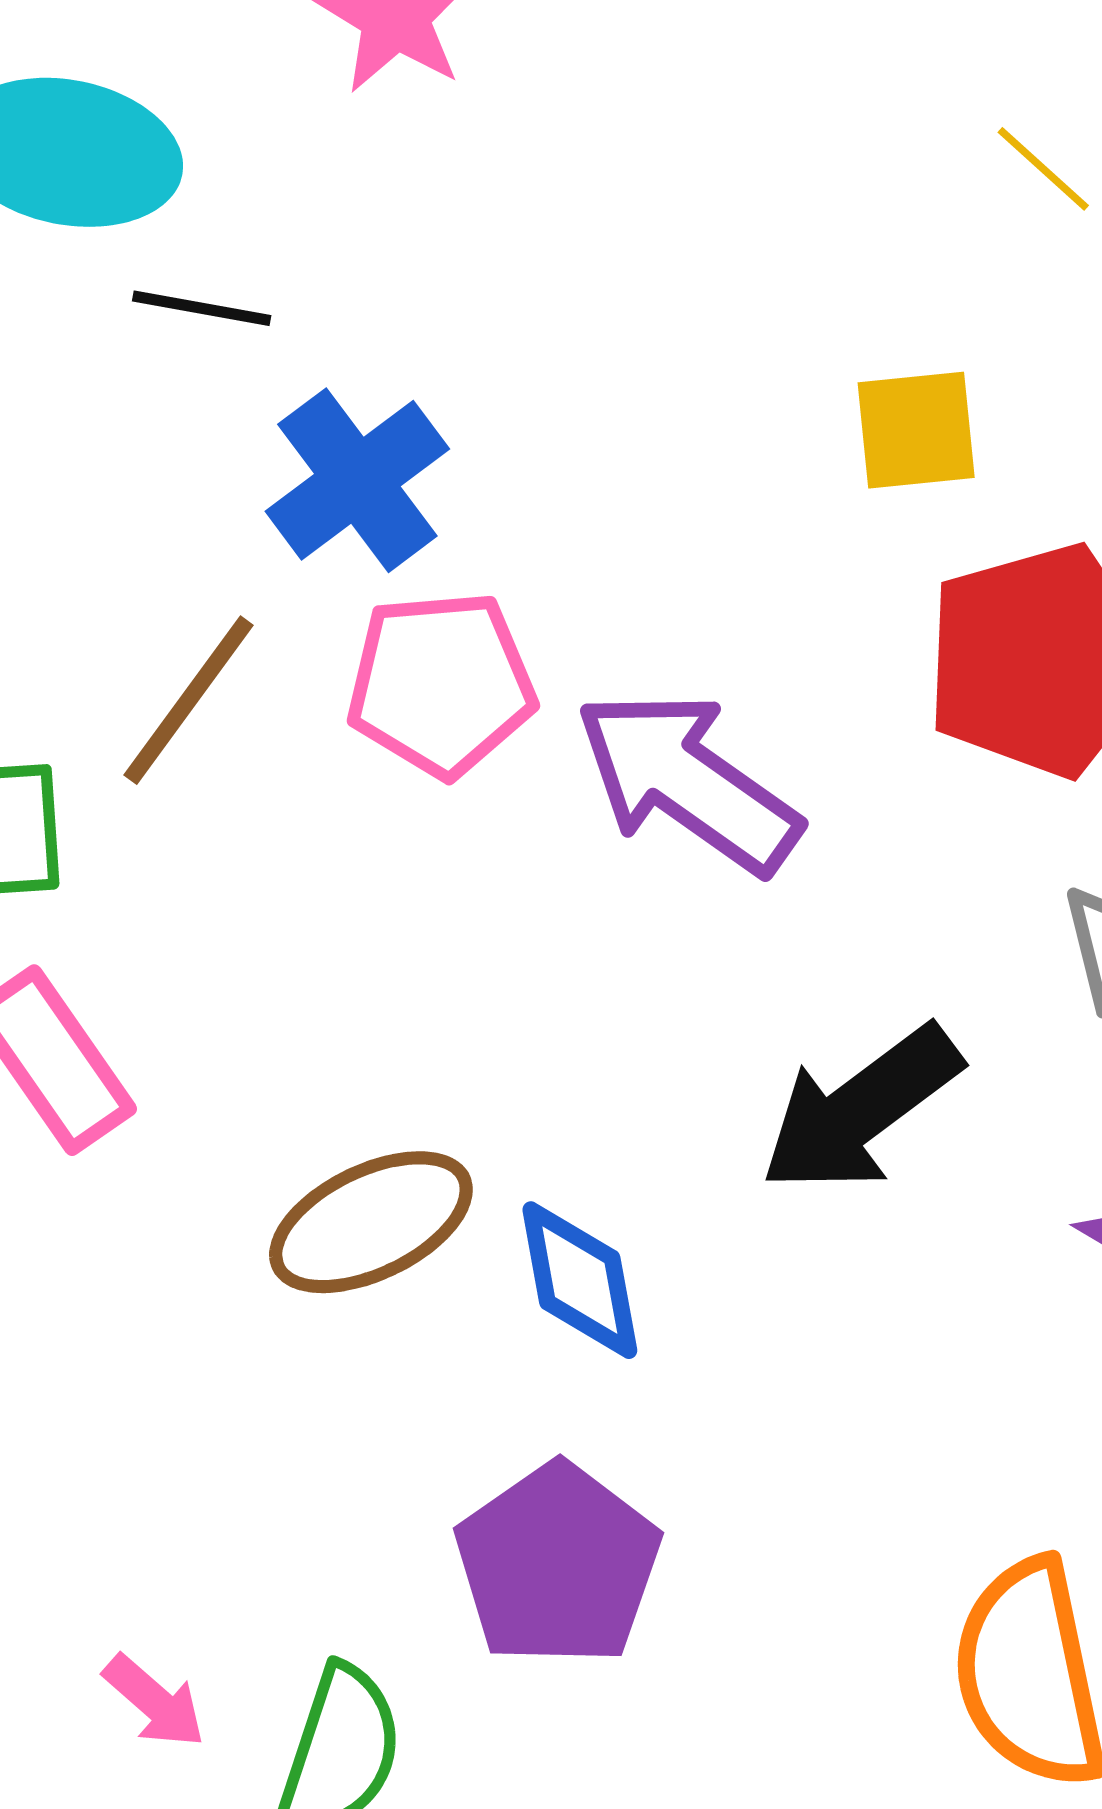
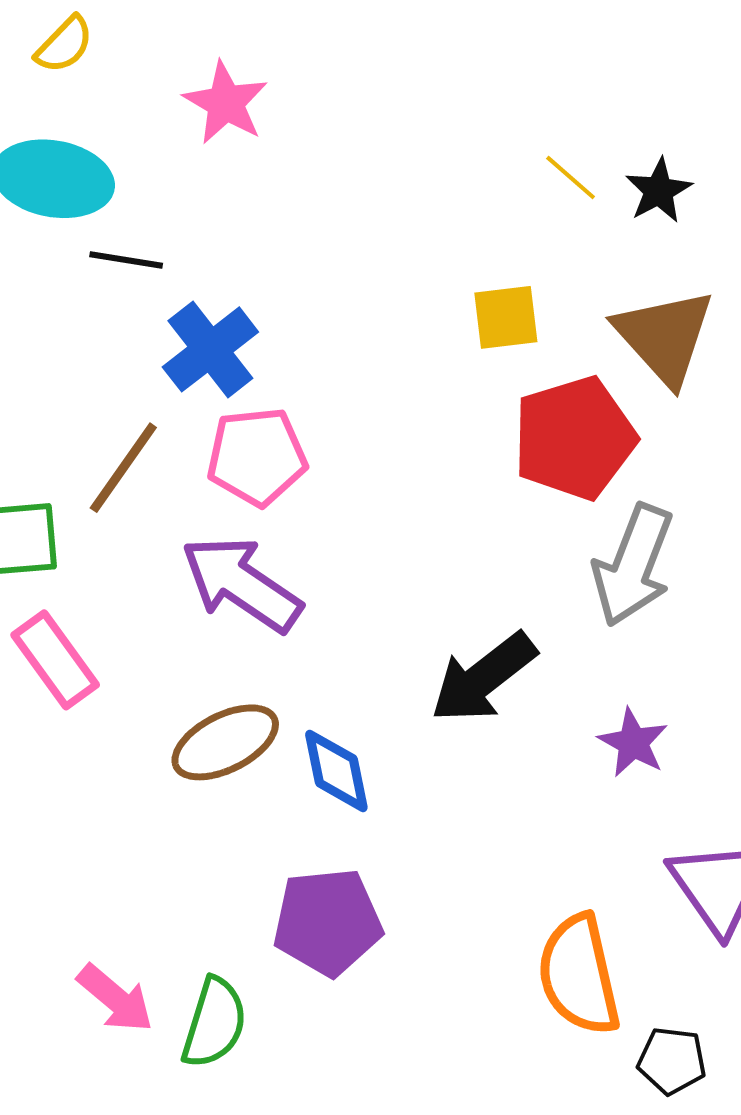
purple arrow: (688, 782) -> (241, 584), moved
purple pentagon: (558, 1565) -> (328, 922), turned 30
pink arrow: (154, 1701) -> (115, 998), size x1.4

